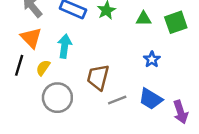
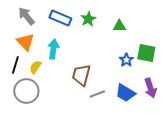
green square: (176, 22) -> (146, 53), moved, turned 30
gray circle: (57, 98) -> (26, 91), moved
purple arrow: (181, 112) -> (150, 88), moved

